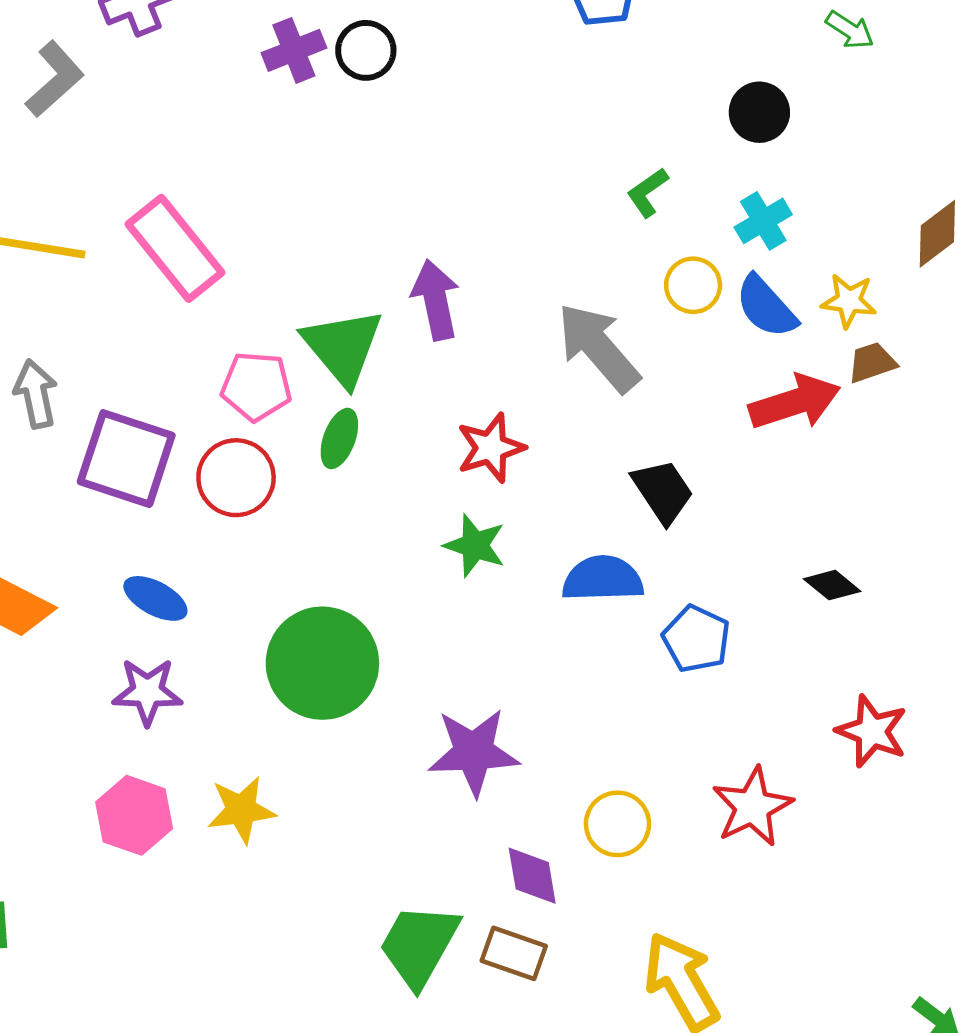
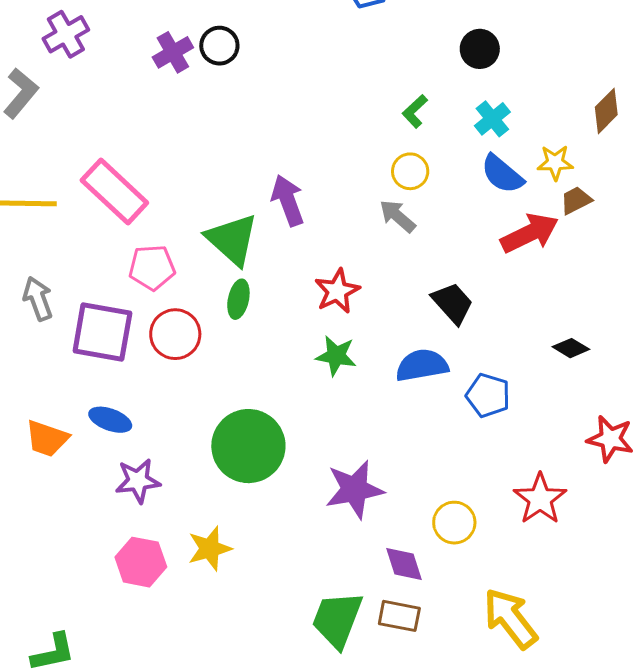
yellow circle: (693, 285) -> (410, 171), moved
gray arrow: (598, 348) -> (398, 216), size x0.6
pink pentagon: (256, 386) -> (152, 267), moved
blue ellipse: (155, 598) -> (110, 420), moved

